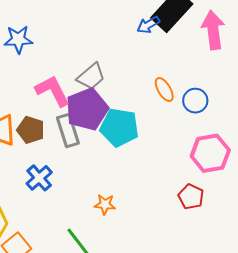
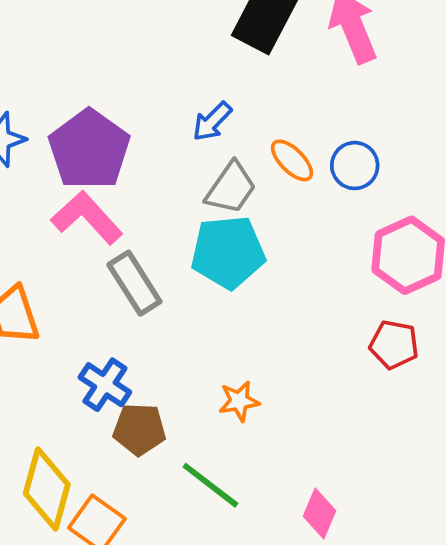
blue arrow: (148, 25) -> (212, 121), moved
gray trapezoid: (91, 76) -> (231, 188), moved
purple pentagon: (87, 109) -> (89, 150), moved
brown pentagon: (31, 130) -> (139, 429), moved

